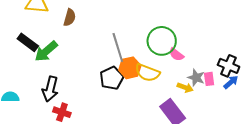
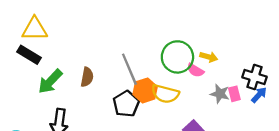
brown semicircle: (70, 18) -> (87, 77), moved
black rectangle: (28, 42) -> (29, 55), moved
yellow arrow: (185, 88) -> (209, 57), moved

